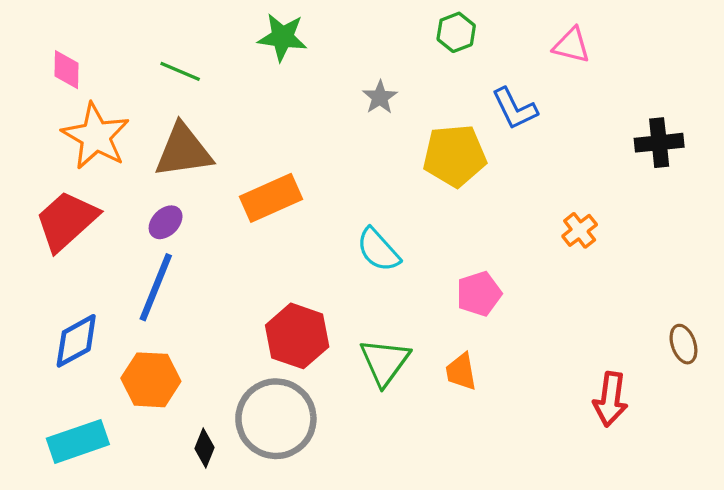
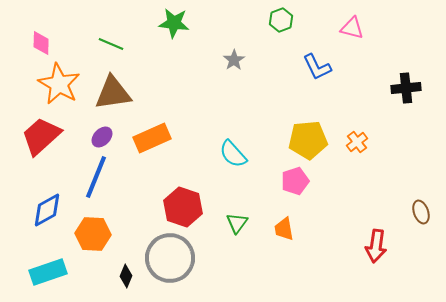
yellow pentagon: (455, 156) -> (308, 140), moved
orange rectangle: (271, 198) -> (152, 138), moved
green triangle: (385, 362) -> (237, 223), size x0.7

